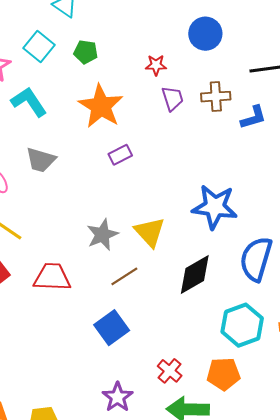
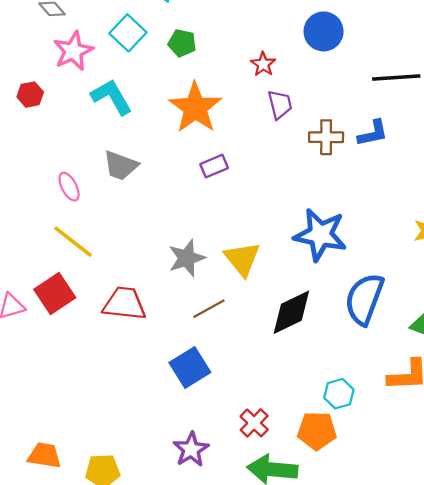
red star: (156, 65) -> (263, 64), turned 30
brown cross: (216, 97) -> (326, 137), moved
cyan hexagon: (242, 325) -> (339, 394), moved, size x0.6

